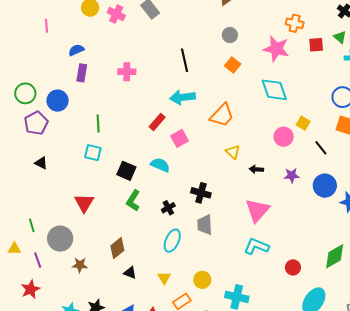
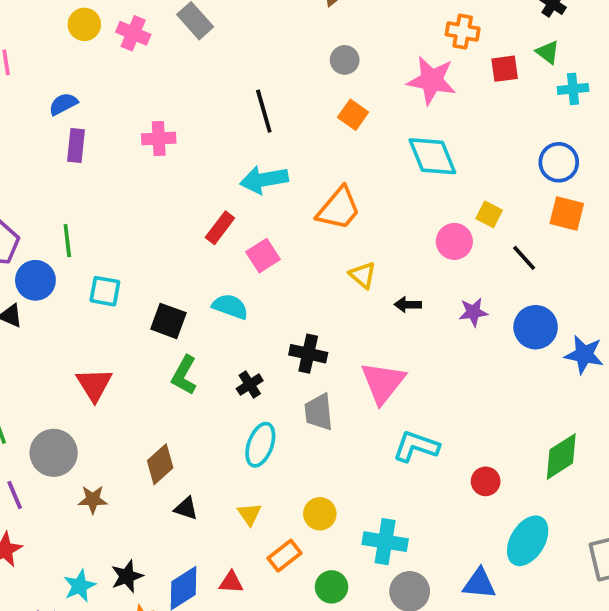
blue circle: (58, 101) -> (35, 280), moved
green line: (98, 123) -> (67, 241), moved
pink triangle: (257, 210) -> (383, 383), moved

